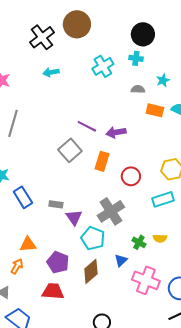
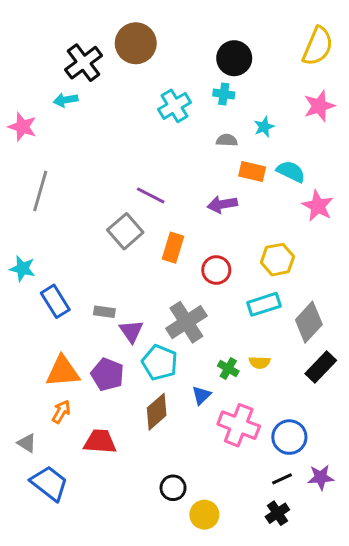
cyan arrow: (51, 72) -> (66, 100), moved
purple arrow: (116, 132) -> (222, 204), moved
orange triangle: (28, 244) -> (63, 371), size x1.4
purple pentagon: (58, 262) -> (107, 374), moved
orange arrow: (17, 266) -> (61, 412), moved

